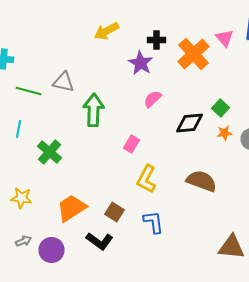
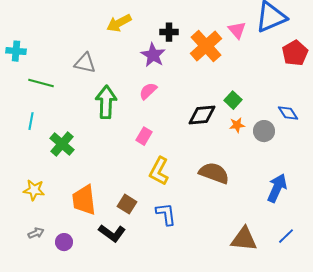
gray triangle: (64, 82) -> (85, 63), moved
pink semicircle: (152, 99) -> (148, 91), moved
orange trapezoid: (72, 208) -> (84, 200), turned -64
purple circle: (52, 250) -> (64, 242), size x0.7

